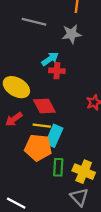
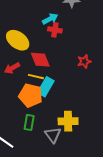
green rectangle: (58, 167) -> (29, 122), moved
yellow cross: (84, 172) -> (68, 121), turned -30
gray triangle: (79, 197) -> (53, 135), moved

